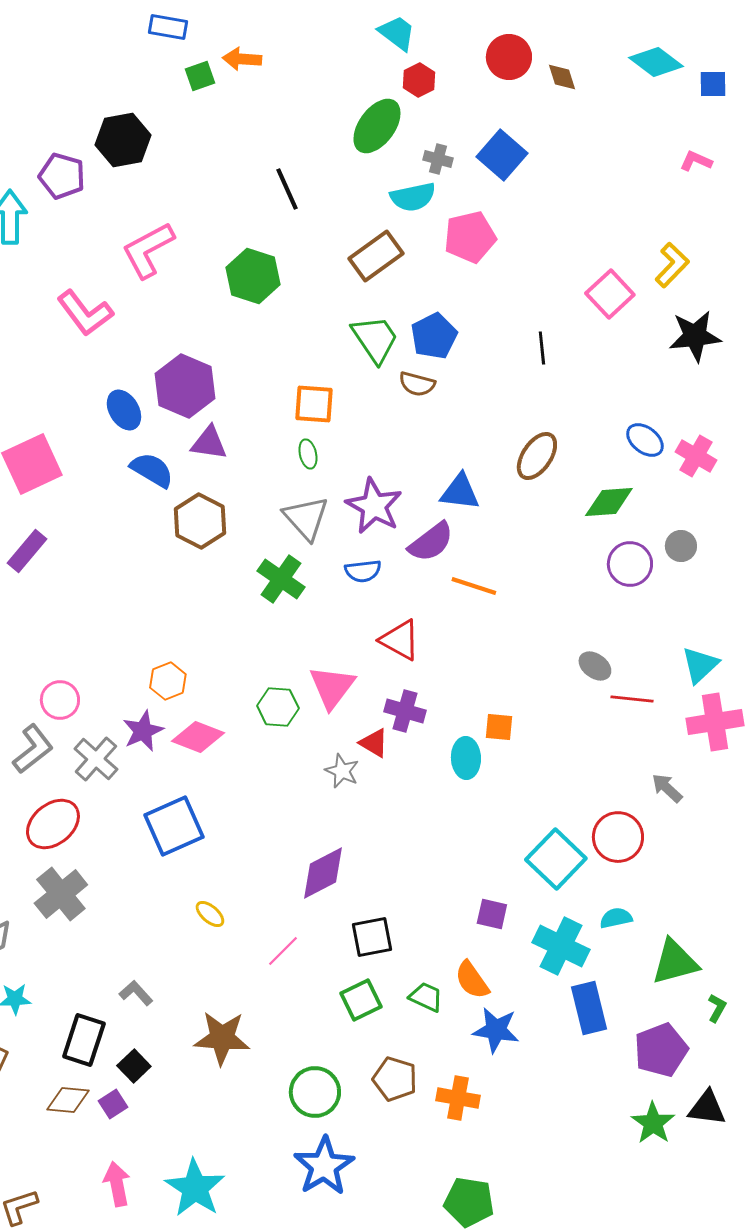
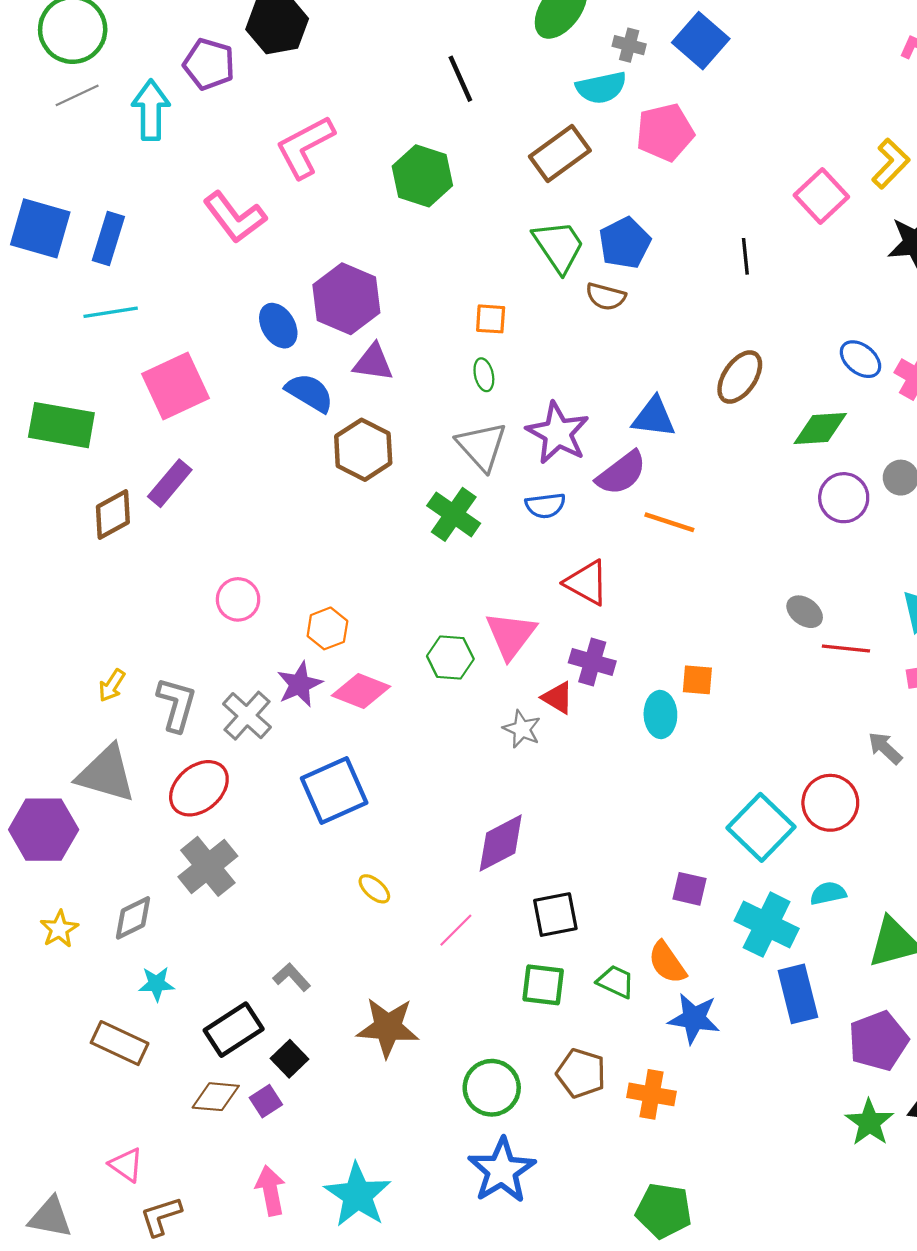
orange square: (314, 404) -> (491, 319), size x0.7
pink circle: (60, 700) -> (238, 599), moved
gray L-shape: (33, 749) -> (177, 704), turned -36
green square: (361, 1000) -> (543, 985), turned 33
black rectangle: (84, 1040) -> (234, 1030), turned 39

